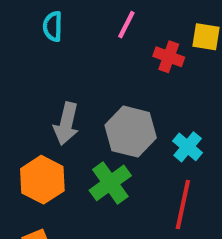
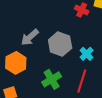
gray arrow: (66, 124) -> (30, 37), turned 30
green cross: (110, 183) -> (52, 79), moved

